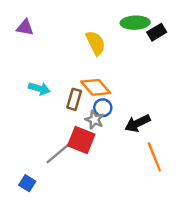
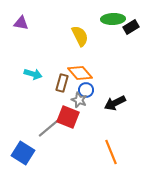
orange line: (154, 157) -> (111, 152), moved
blue square: (27, 183) -> (23, 153), size x1.6

